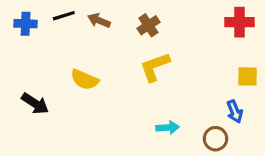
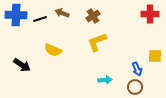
black line: (64, 16) -> (40, 19), moved
blue cross: (26, 24) -> (16, 15), size x1.5
yellow square: (247, 76) -> (155, 56), moved
blue arrow: (235, 112) -> (137, 69), moved

